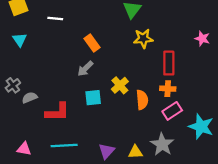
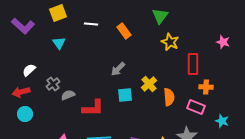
yellow star: (143, 39) -> (170, 42), turned 30
orange rectangle: (92, 43) -> (124, 31), moved
orange cross: (168, 89) -> (206, 87), moved
pink rectangle: (172, 111) -> (196, 107), turned 54
cyan star: (201, 127) -> (222, 121), size x0.6

